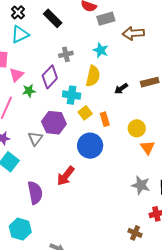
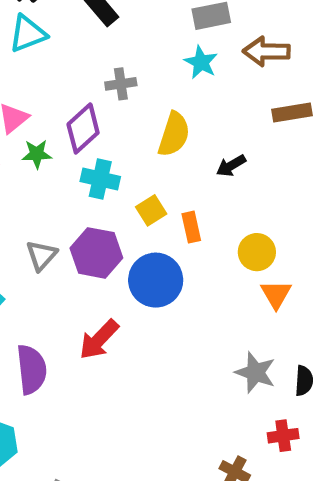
cyan star: (101, 50) -> (201, 62), moved
brown rectangle: (150, 82) -> (292, 113), moved
cyan cross: (72, 95) -> (100, 179), moved
purple hexagon: (54, 123) -> (96, 253), moved

